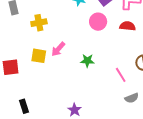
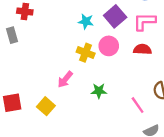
yellow cross: (39, 23) -> (86, 53), moved, turned 35
yellow square: (39, 56) -> (46, 106), moved, turned 35

